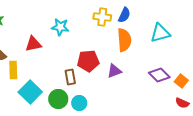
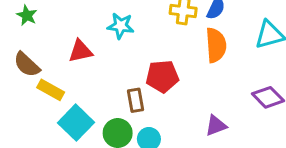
yellow rectangle: (13, 70) -> (51, 90), turned -60
purple triangle: (114, 71) -> (216, 126), moved

